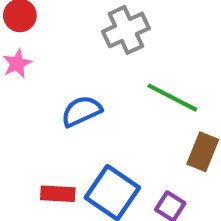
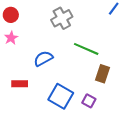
red rectangle: (58, 194) -> (20, 84), moved

